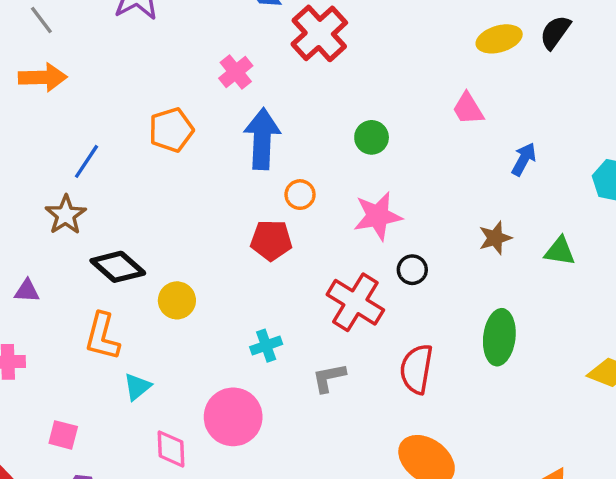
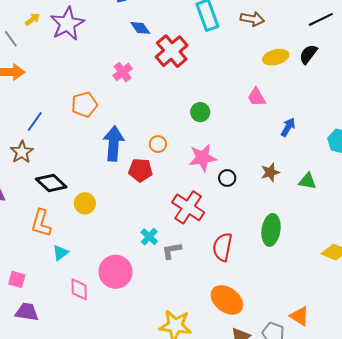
blue arrow: (262, 139) -> (114, 144), moved
black circle: (412, 270) -> (227, 178), moved
cyan cross: (266, 346) -> (149, 237), moved, turned -30

